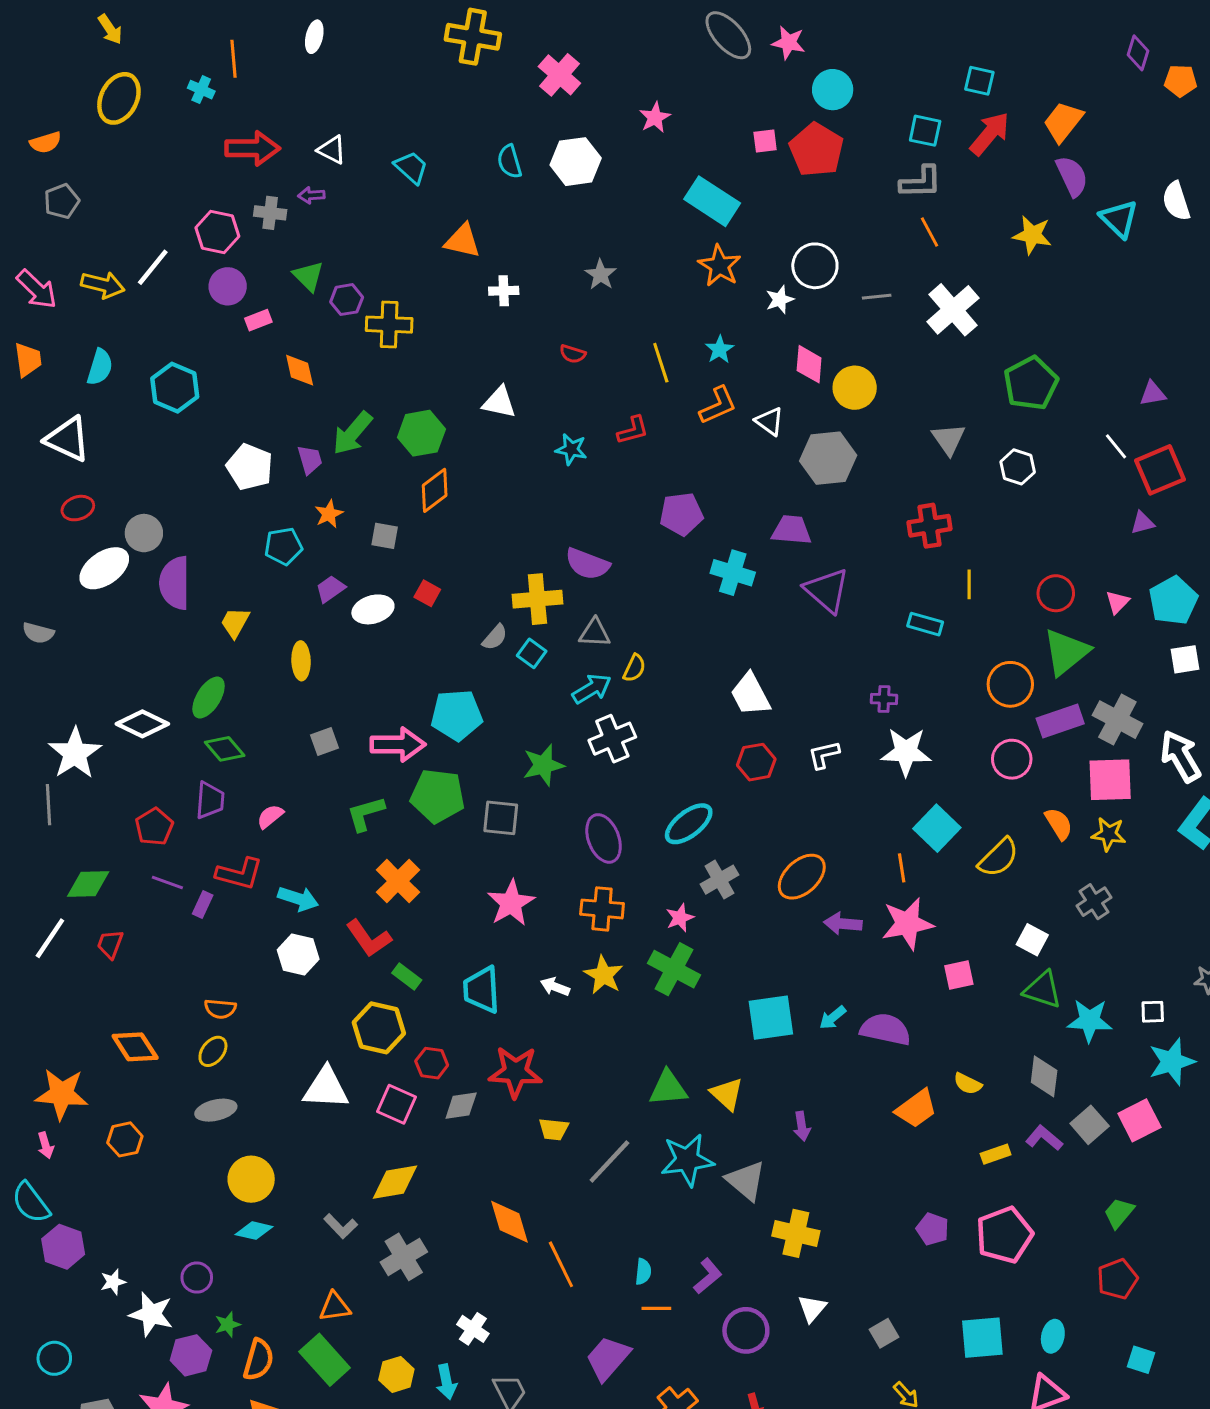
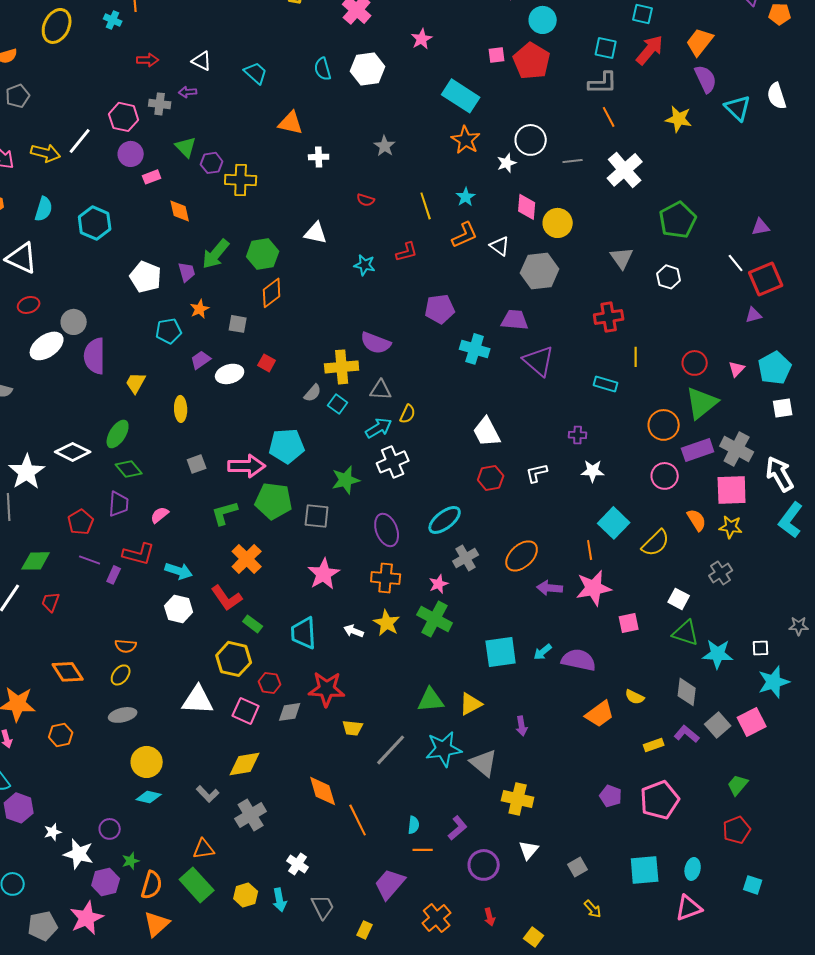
red arrow: (253, 148) -> (148, 60), size x0.6
white star: (906, 752) -> (593, 471), size x0.7
yellow triangle: (727, 1094) -> (471, 704), turned 50

